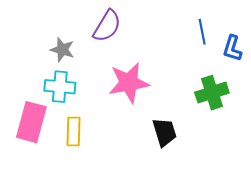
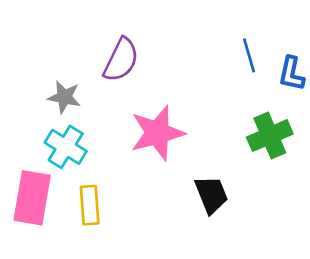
cyan cross: (60, 87) -> (66, 147), turned 32

